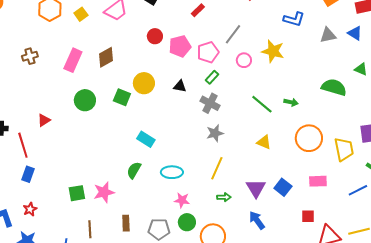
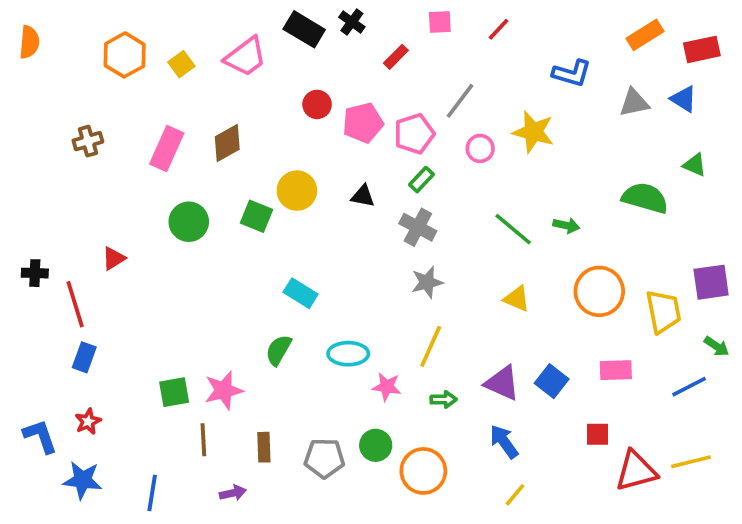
purple triangle: (256, 188) -> (502, 383), turned -35
pink star: (182, 200) -> (387, 387), moved
brown line: (90, 229) -> (203, 440), moved

